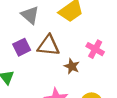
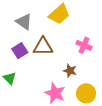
brown star: (72, 66) -> (70, 71), moved

